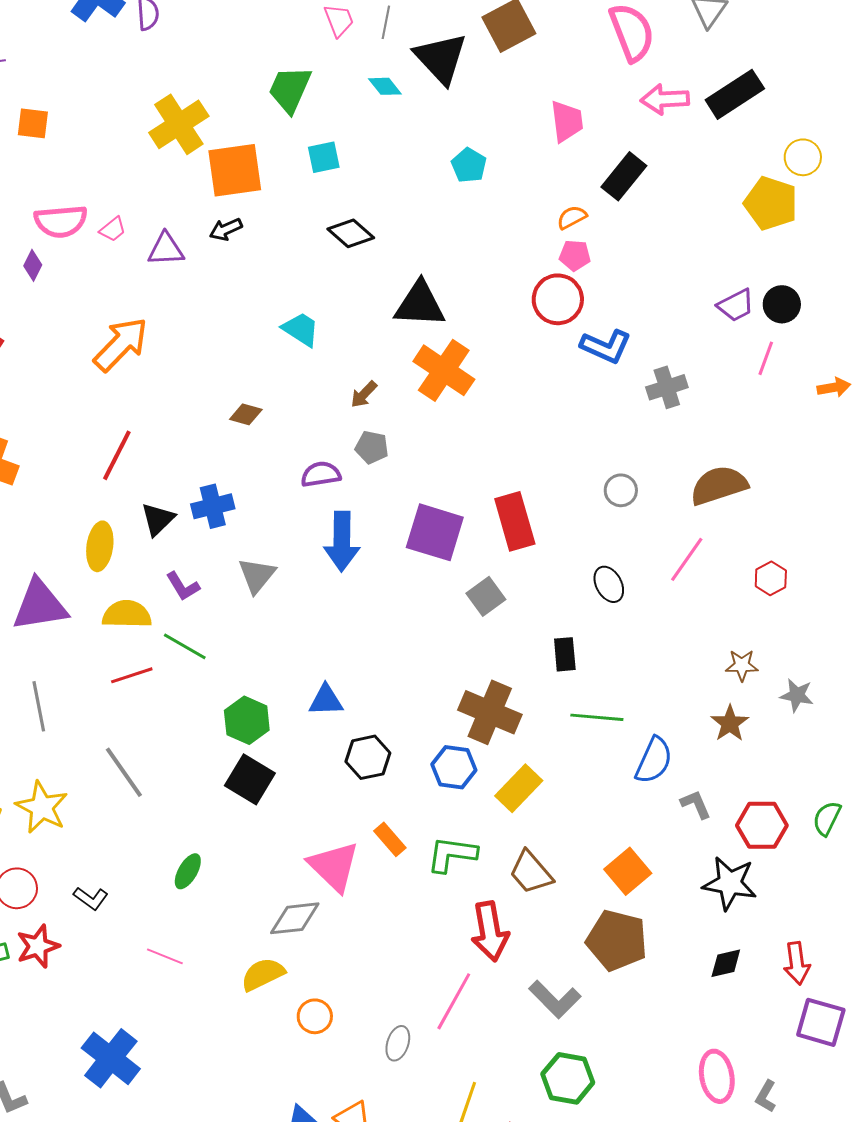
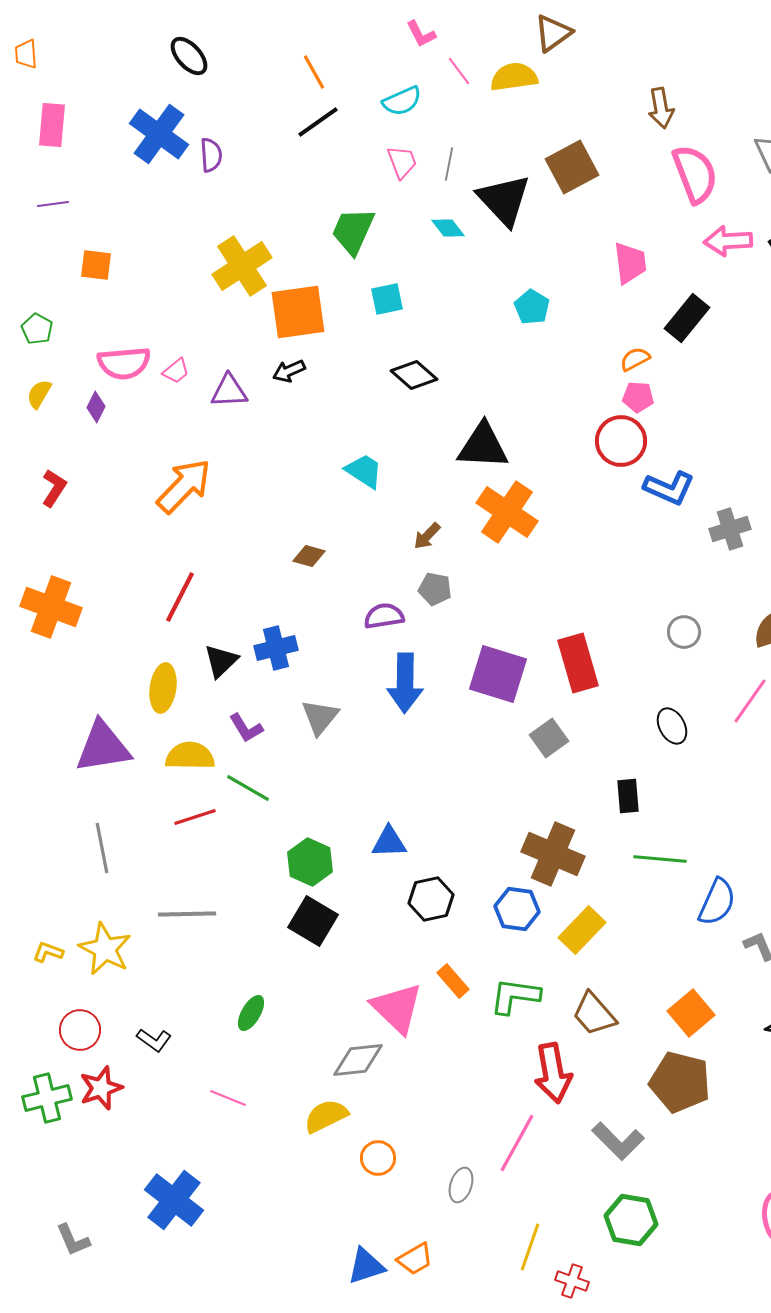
gray line: (124, 772) -> (187, 914), turned -56

